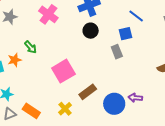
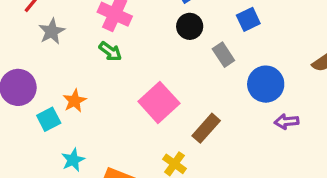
green arrow: (31, 47) -> (110, 51), moved
gray rectangle: (117, 52) -> (223, 55), moved
blue circle: (114, 104) -> (266, 84), moved

